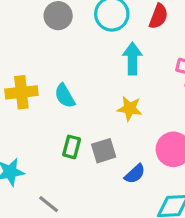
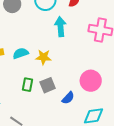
cyan semicircle: (65, 96) -> (21, 53), turned 105
yellow star: (130, 108) -> (43, 57), moved

